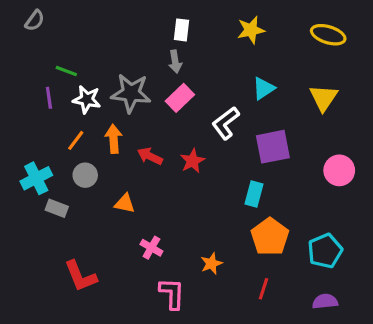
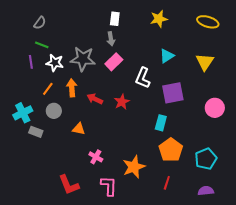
gray semicircle: (35, 21) -> (40, 23), moved
white L-shape: (226, 123) -> (143, 78), turned -30
orange star: (211, 264) -> (134, 167), size x1.6
red L-shape: (80, 276) -> (69, 185), moved

